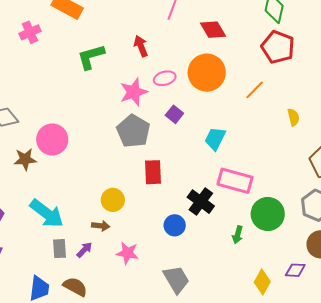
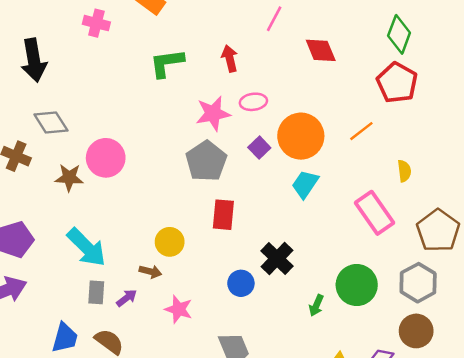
pink cross: (30, 32) -> (96, 23), turned 30
orange circle: (207, 73) -> (301, 136), moved
pink rectangle: (235, 181) -> (375, 213), moved, turned 32

